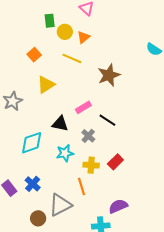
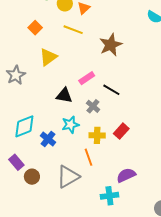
cyan diamond: (32, 143) -> (24, 126), moved
blue cross: (33, 184) -> (48, 139), moved
brown circle: (38, 218) -> (32, 177), moved

